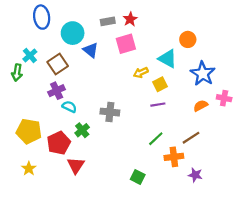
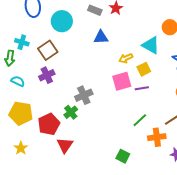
gray rectangle: (108, 21) -> (95, 10), turned 32
pink square: (126, 44) -> (122, 81), moved
blue triangle: (91, 50) -> (101, 37), moved, turned -42
cyan cross: (30, 55) -> (22, 42), turned -32
cyan semicircle: (69, 107) -> (18, 81), moved
gray cross: (110, 112) -> (84, 95), moved, turned -30

